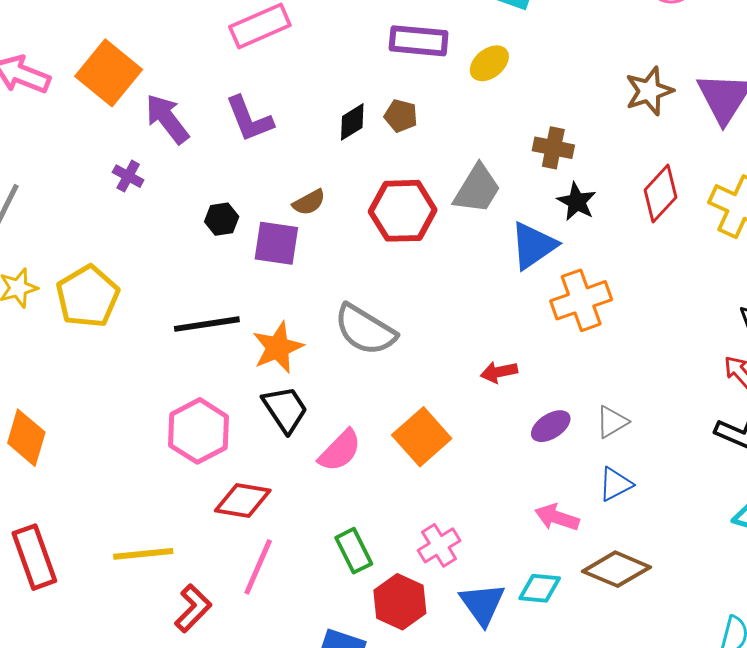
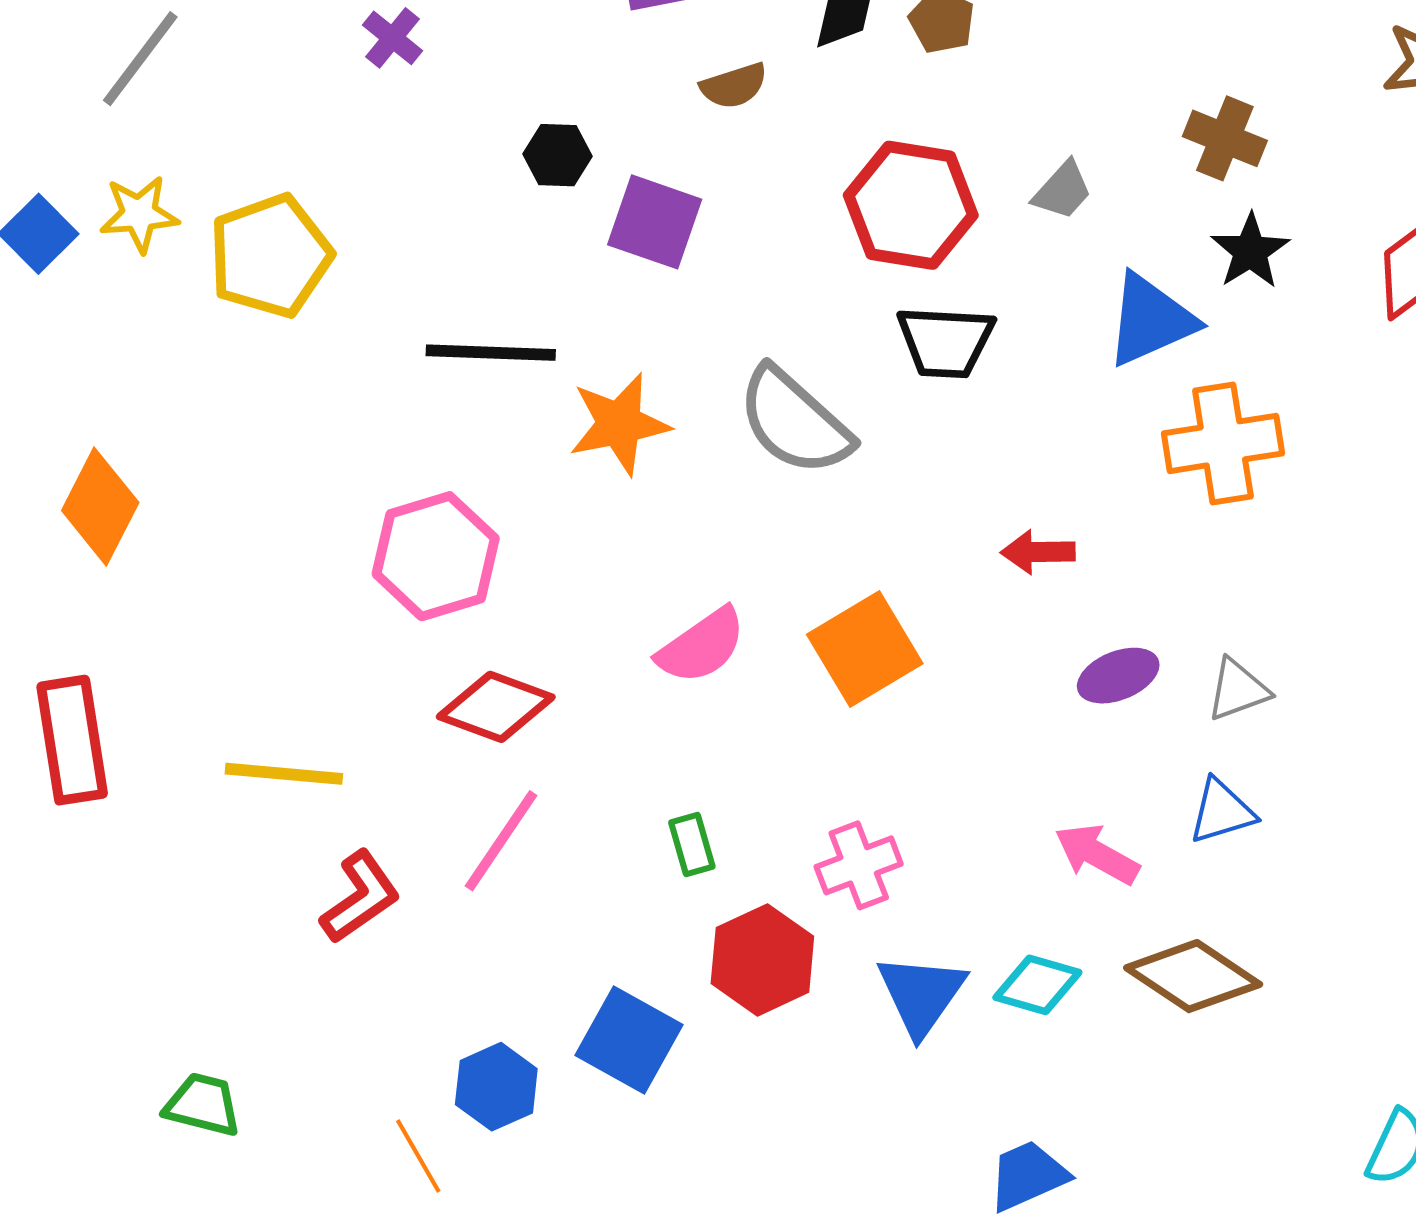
gray trapezoid: (477, 189) -> (1063, 190), size x0.6
brown semicircle: (309, 202) -> (734, 86), moved
black trapezoid: (285, 409) -> (945, 342), moved, turned 116
green rectangle: (354, 551) -> (692, 844), size x0.7

